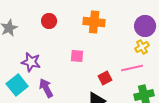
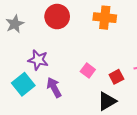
red circle: (49, 21) -> (57, 17), size x1.5
pink square: (77, 56) -> (88, 70), moved, turned 32

